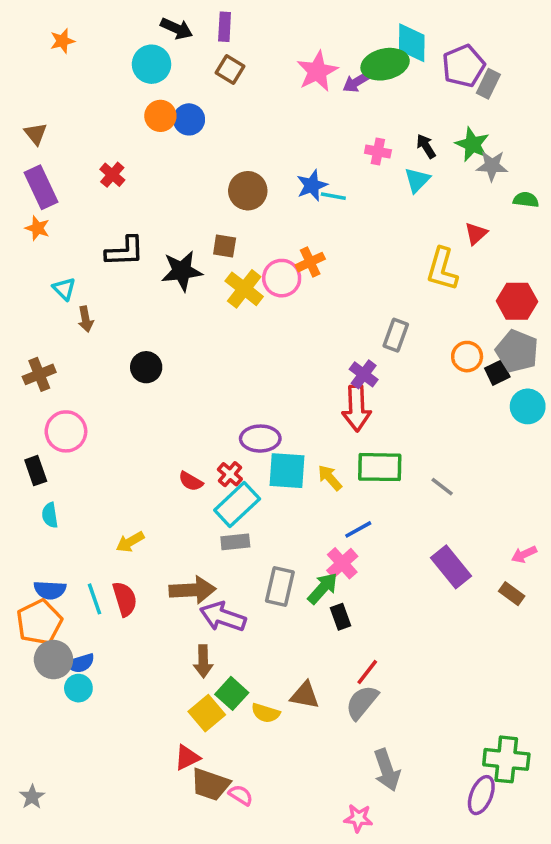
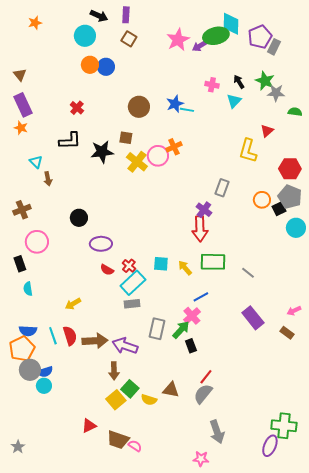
red cross: (112, 175) -> (77, 108), moved
black circle: (146, 367) -> (79, 218), moved
purple ellipse: (260, 439) -> (101, 244), moved
cyan square: (287, 471) -> (161, 264), size x0.7
brown arrow: (193, 590) -> (95, 341), moved
red triangle: (187, 758) -> (89, 426), moved

